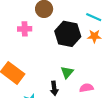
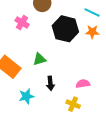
pink cross: (25, 29) -> (22, 23), turned 32
green triangle: (67, 72) -> (39, 59), moved, turned 32

